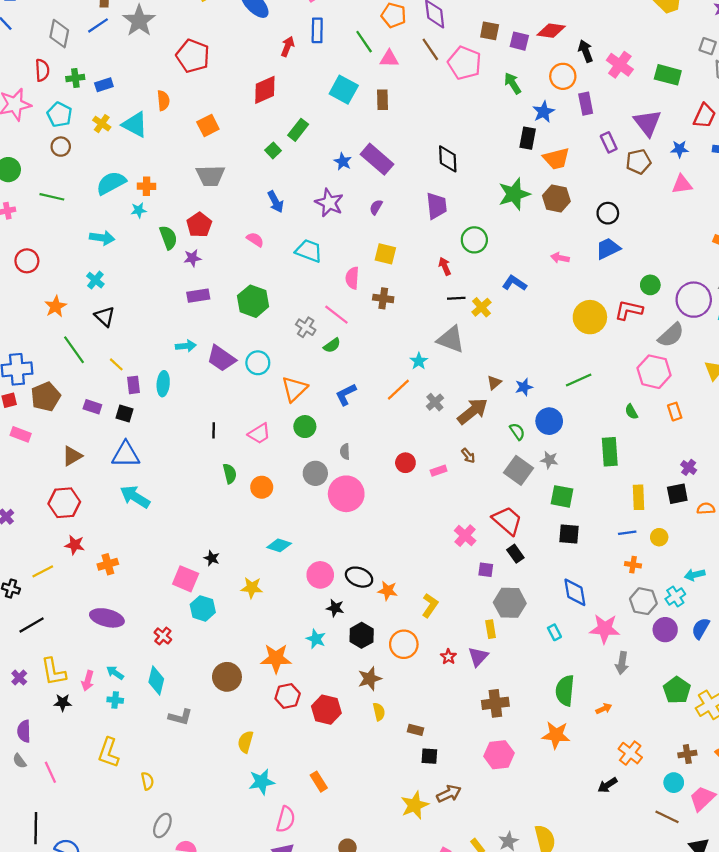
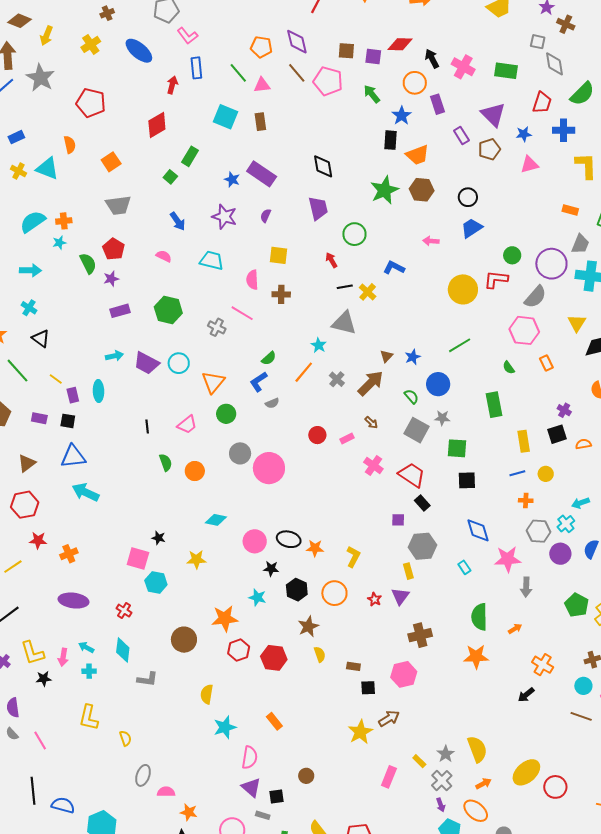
green semicircle: (332, 345) -> (269, 358), moved
gray semicircle: (345, 452) -> (272, 403), moved, turned -104
pink cross: (465, 536) -> (373, 466), moved
pink hexagon: (499, 755) -> (404, 674), moved

